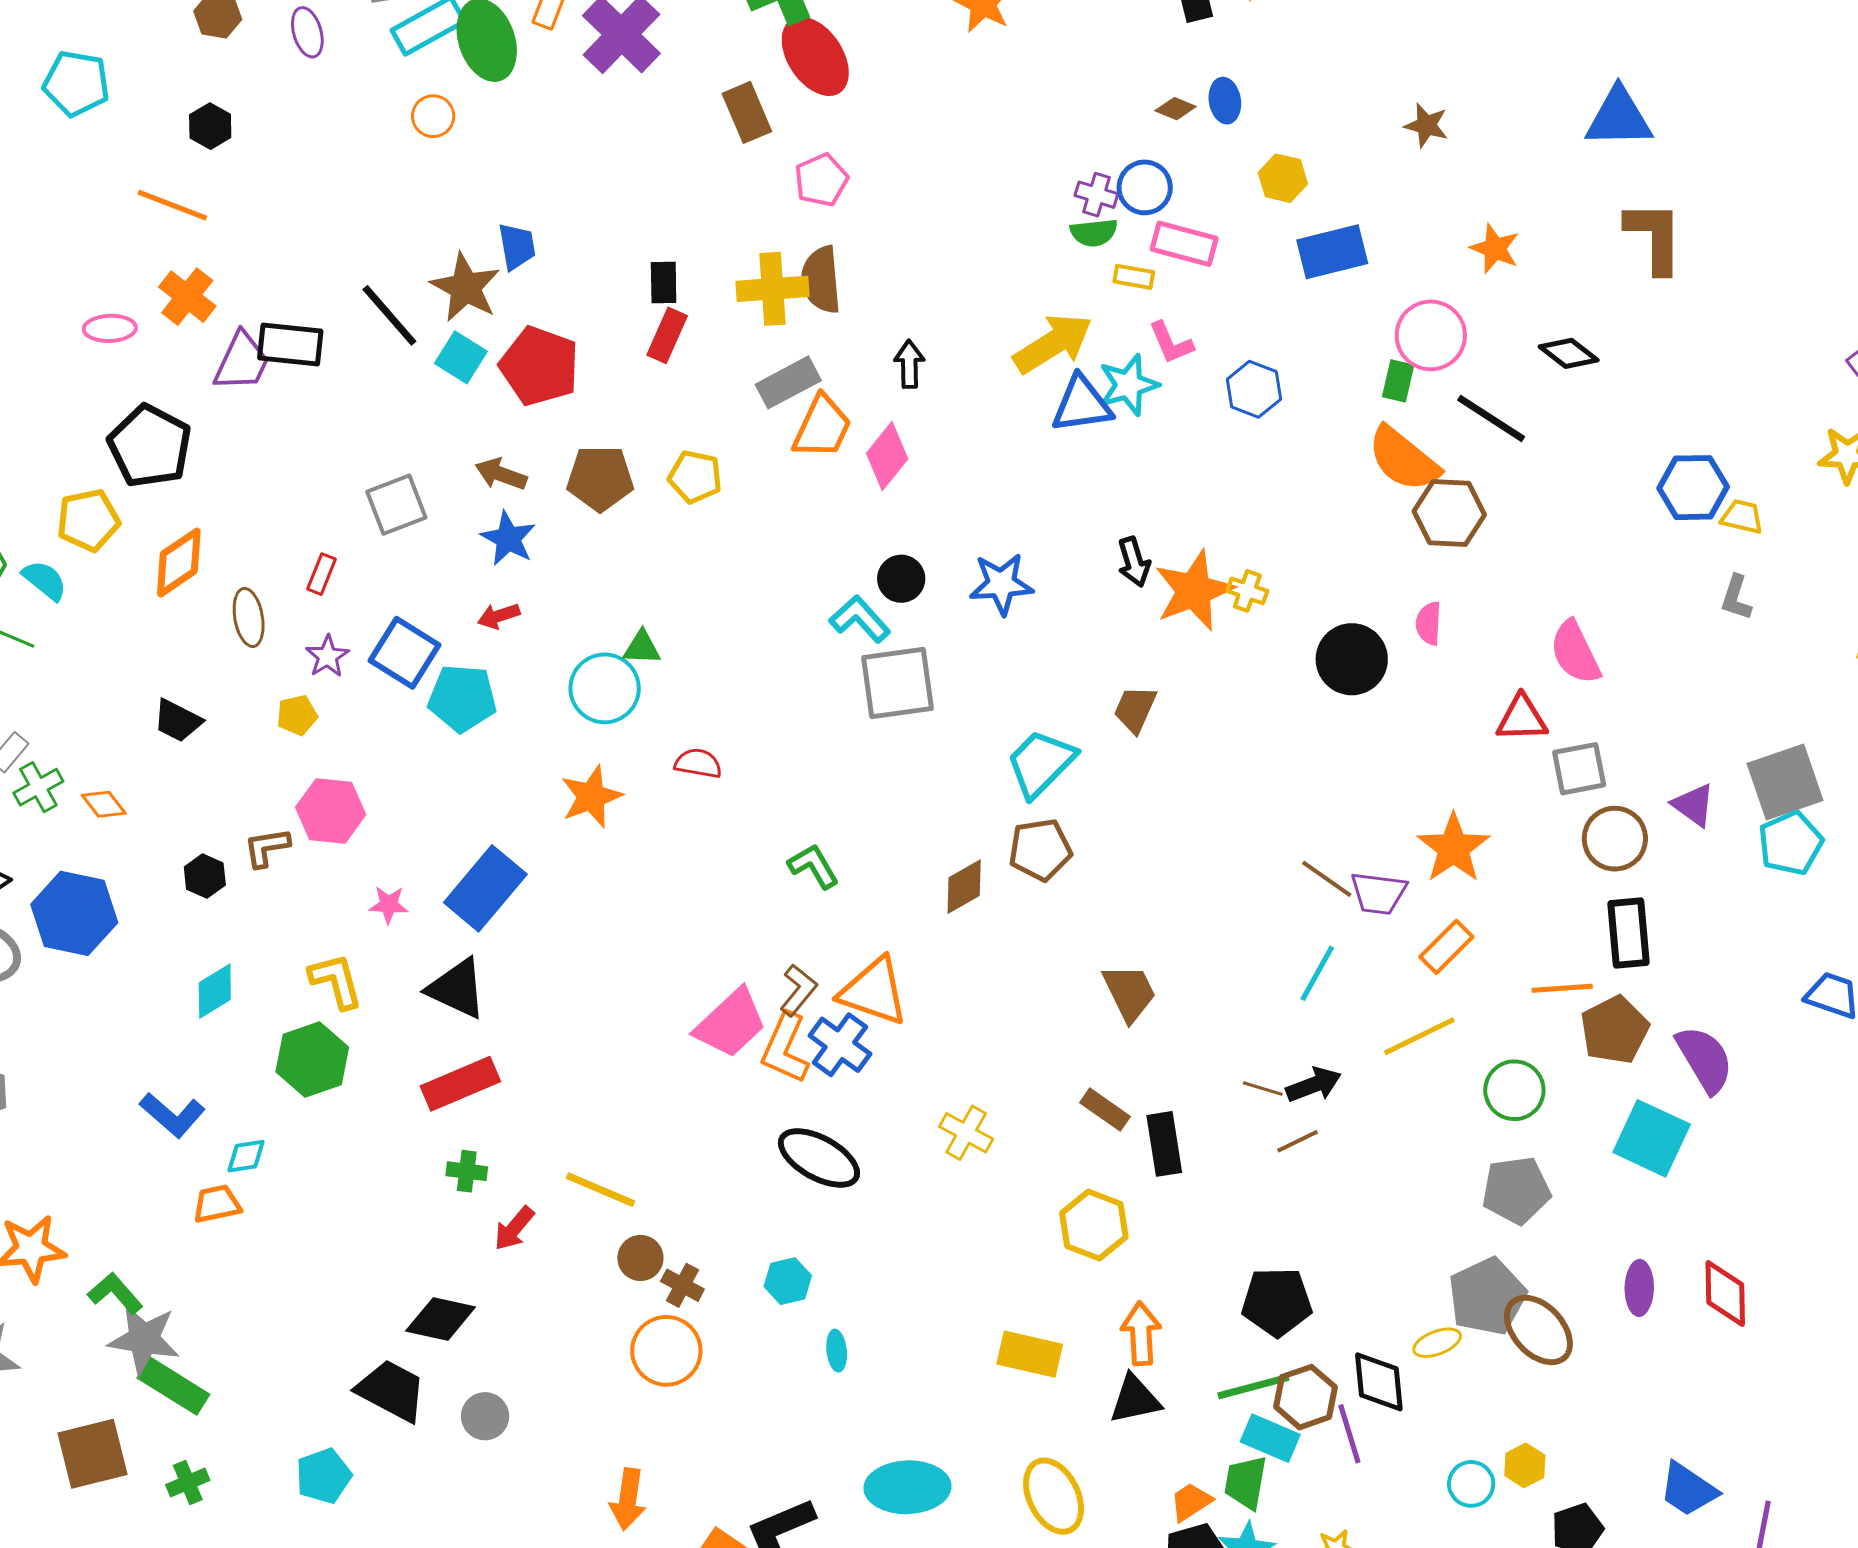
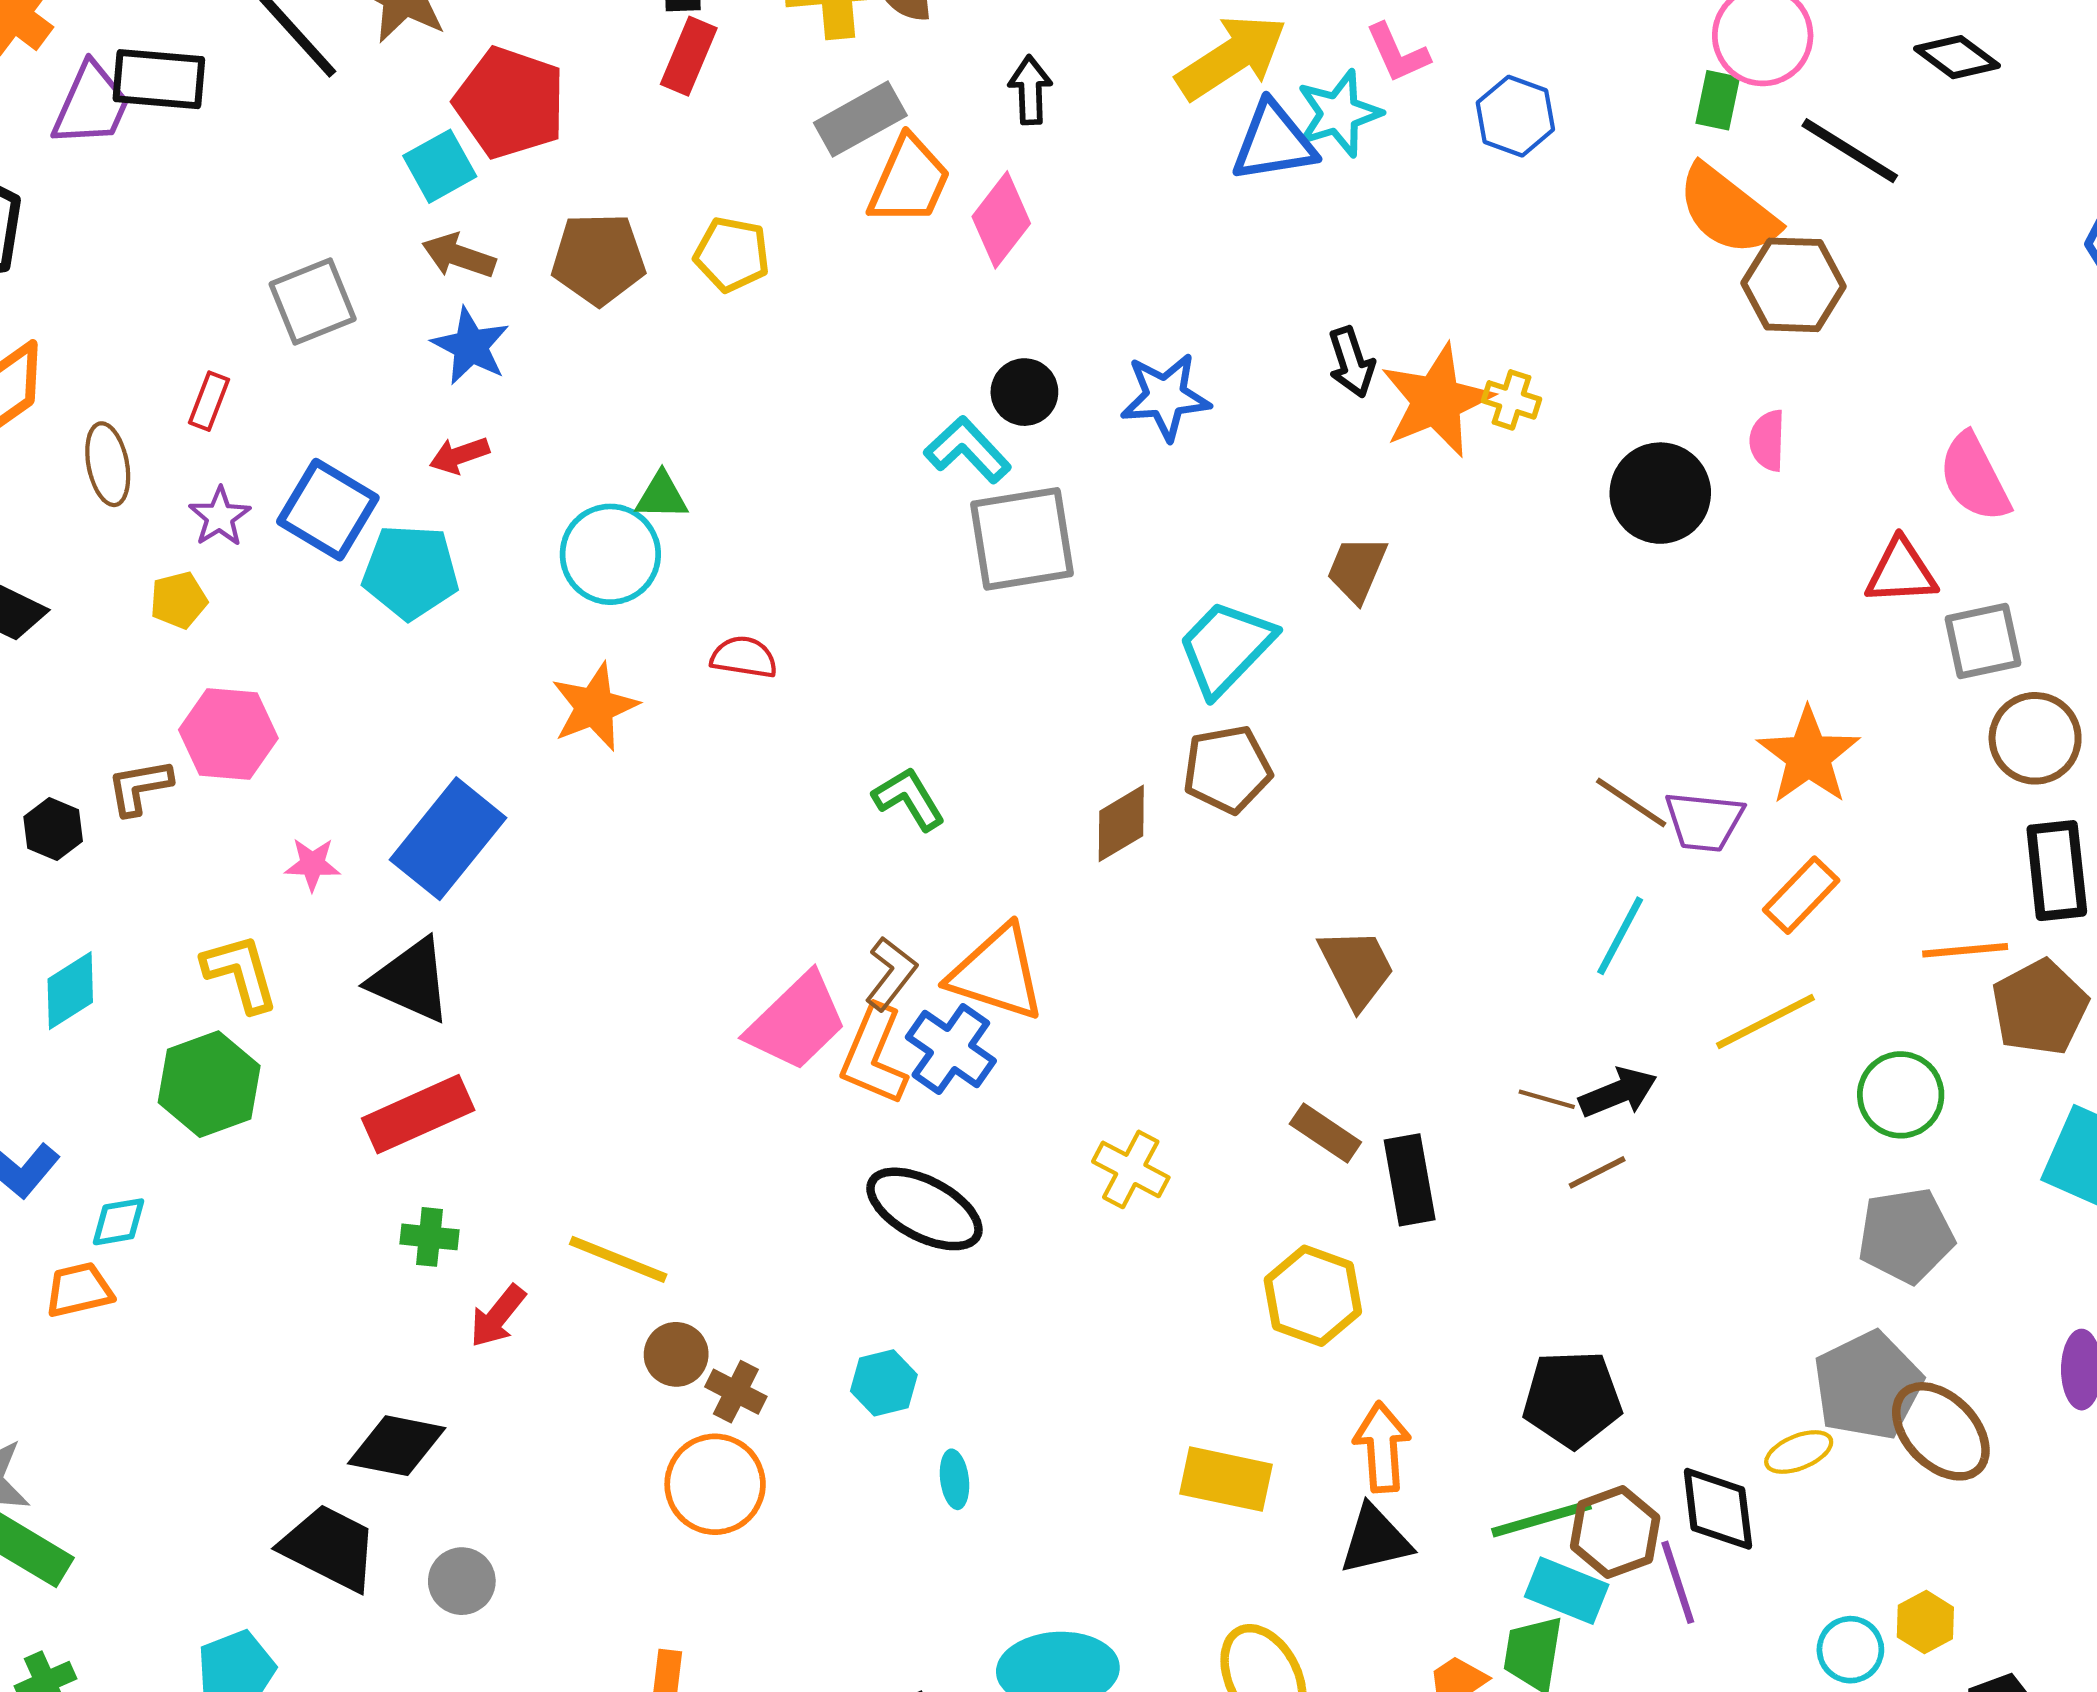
cyan square: (461, 357) -> (440, 166), moved, turned 30

